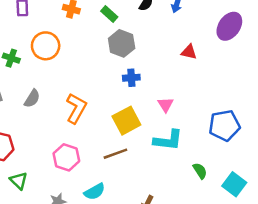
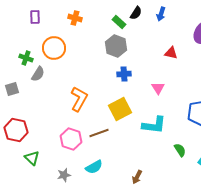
green rectangle: (109, 14) -> (119, 22), moved
gray semicircle: (32, 99) -> (38, 74), moved
pink triangle: (166, 105) -> (158, 88), moved
brown line: (115, 154) -> (99, 133), moved

